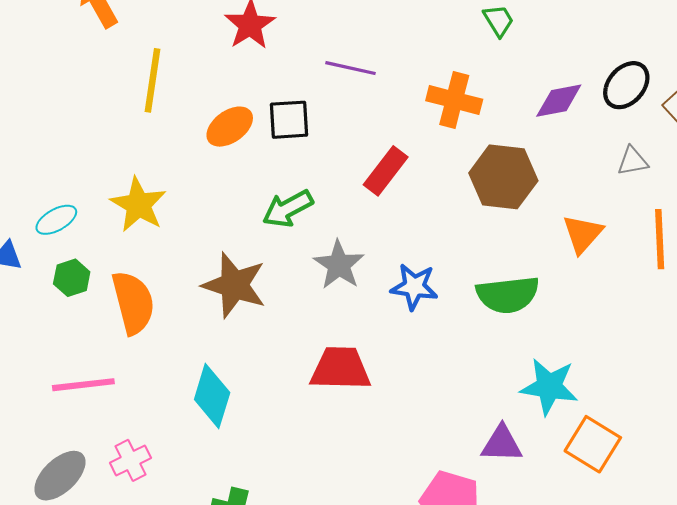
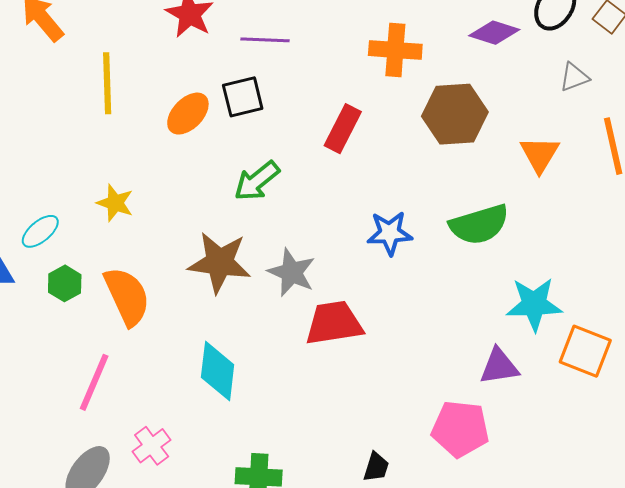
purple line: (350, 68) -> (265, 40), moved
purple diamond: (559, 101) -> (494, 33), turned 39
yellow star: (138, 205) -> (115, 203), size x0.7
gray star: (339, 265) -> (292, 272), moved
pink line: (83, 385) -> (94, 382), turned -50

